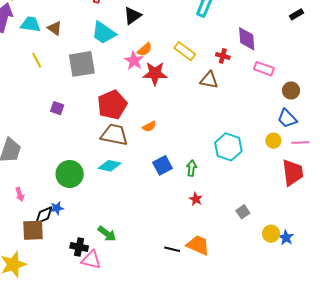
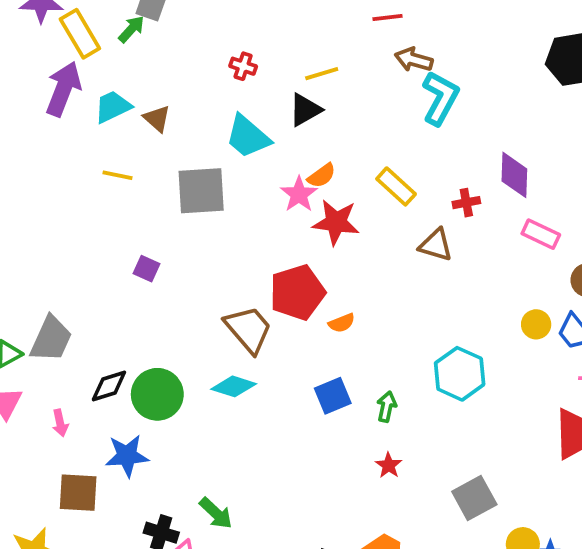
cyan trapezoid: (31, 24) -> (113, 107), turned -40
red cross: (223, 56) -> (466, 203), turned -32
yellow line: (37, 60) -> (118, 175), turned -56
red pentagon: (112, 105) -> (297, 292), moved
orange semicircle: (149, 126) -> (342, 323), moved
brown trapezoid: (114, 135) -> (248, 329), turned 32
yellow circle: (273, 141) -> (536, 324), moved
blue star: (57, 208) -> (127, 456), size x1.6
gray square: (243, 212) -> (474, 498), size x1.6
black diamond: (44, 215) -> (109, 386), moved

